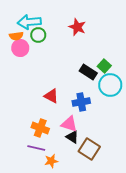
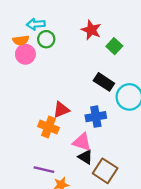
cyan arrow: (29, 22) -> (36, 24), size x0.7
green square: (104, 66) -> (114, 46), moved
red triangle: (51, 96) -> (61, 110), turned -49
orange cross: (40, 128) -> (49, 127), moved

